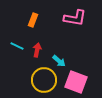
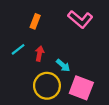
pink L-shape: (75, 18) -> (80, 19), turned 30
cyan line: (17, 46) -> (18, 49), turned -64

